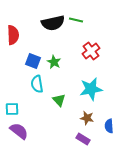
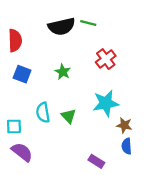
blue square: (33, 61) -> (22, 74), moved
cyan semicircle: (37, 84) -> (43, 112), moved
brown star: (87, 118) -> (124, 125), moved

